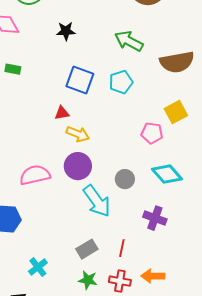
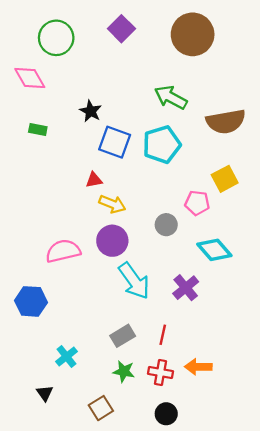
black star: (66, 31) -> (91, 111), moved, turned 30
cyan pentagon: (121, 82) -> (162, 144), size x1.4
gray circle: (125, 179) -> (166, 225), moved
purple cross: (155, 218) -> (186, 288), moved, turned 30

